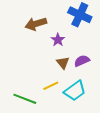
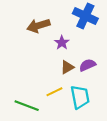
brown triangle: (63, 63) -> (67, 67), turned 40
cyan trapezoid: (75, 91) -> (80, 97), turned -65

